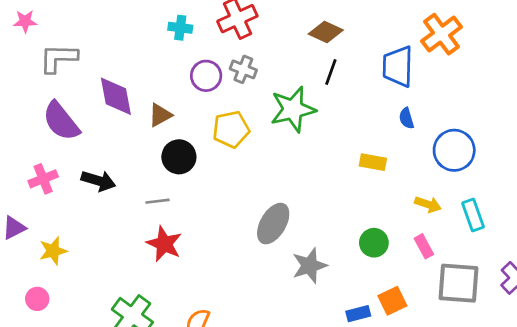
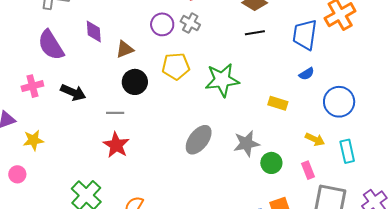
black line: (331, 72) -> (255, 33), turned 54
purple diamond: (116, 96) -> (94, 31), size x0.7
green star: (293, 109) -> (222, 80), moved
blue semicircle: (406, 118) -> (307, 74), turned -112
gray star: (309, 266) -> (246, 143), moved

